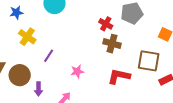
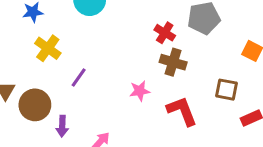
brown square: (149, 61) -> (226, 90), size x0.7
pink star: (77, 71) -> (140, 91), moved
red L-shape: (119, 76) -> (182, 111), turned 55

